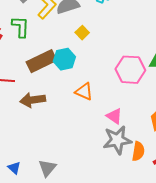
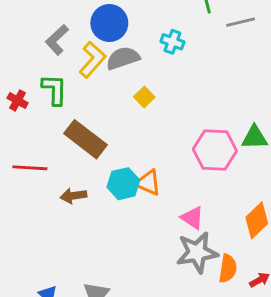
cyan hexagon: (64, 59) -> (123, 184), moved
brown rectangle: (41, 61) -> (85, 139), turned 64
brown arrow: (33, 100) -> (73, 196), size x0.7

